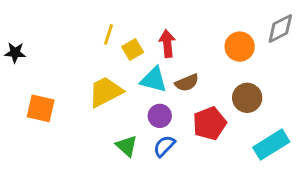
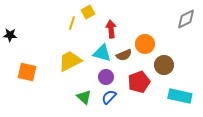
orange circle: (240, 47) -> (145, 44), moved
yellow square: (133, 50) -> (88, 12), moved
cyan rectangle: (271, 145) -> (180, 96), turned 45

